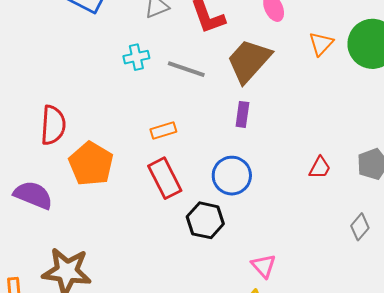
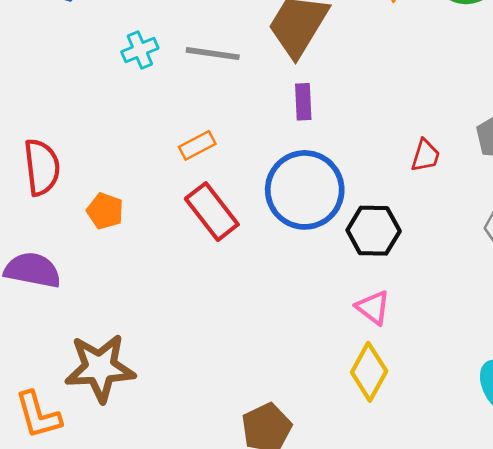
orange pentagon: (91, 164) -> (105, 211), size x0.6
blue circle: (232, 176) -> (305, 190), size x1.4
black hexagon: (205, 220) -> (374, 231), moved

